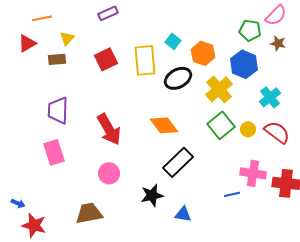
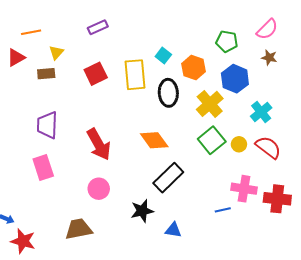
green pentagon: (250, 30) -> (227, 41), moved
black ellipse: (178, 78) -> (168, 93), turned -64

